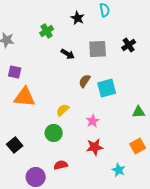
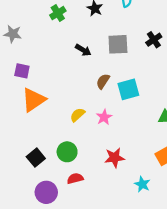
green cross: (47, 31) -> (58, 13), moved
orange triangle: (25, 97) -> (34, 100), turned -40
pink star: (93, 121) -> (104, 117), moved
green circle: (54, 133) -> (67, 152), moved
black square: (15, 145) -> (36, 158), moved

